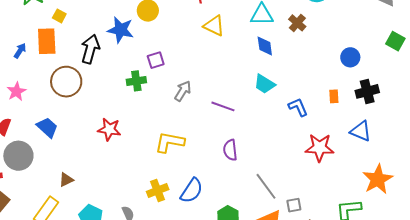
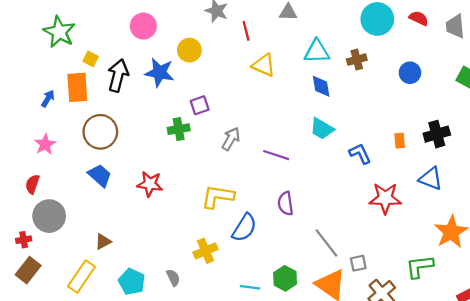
brown cross: (297, 23) -> (357, 60), turned 36
black arrow: (90, 49) -> (118, 75), moved
blue circle: (350, 57) -> (410, 73), moved
blue trapezoid: (47, 127) -> (100, 175), moved
blue semicircle: (192, 191) -> (244, 228), moved

